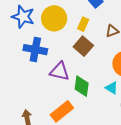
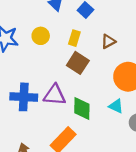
yellow circle: (54, 18) -> (41, 36), size x0.6
blue cross: (35, 50) -> (24, 97), moved

